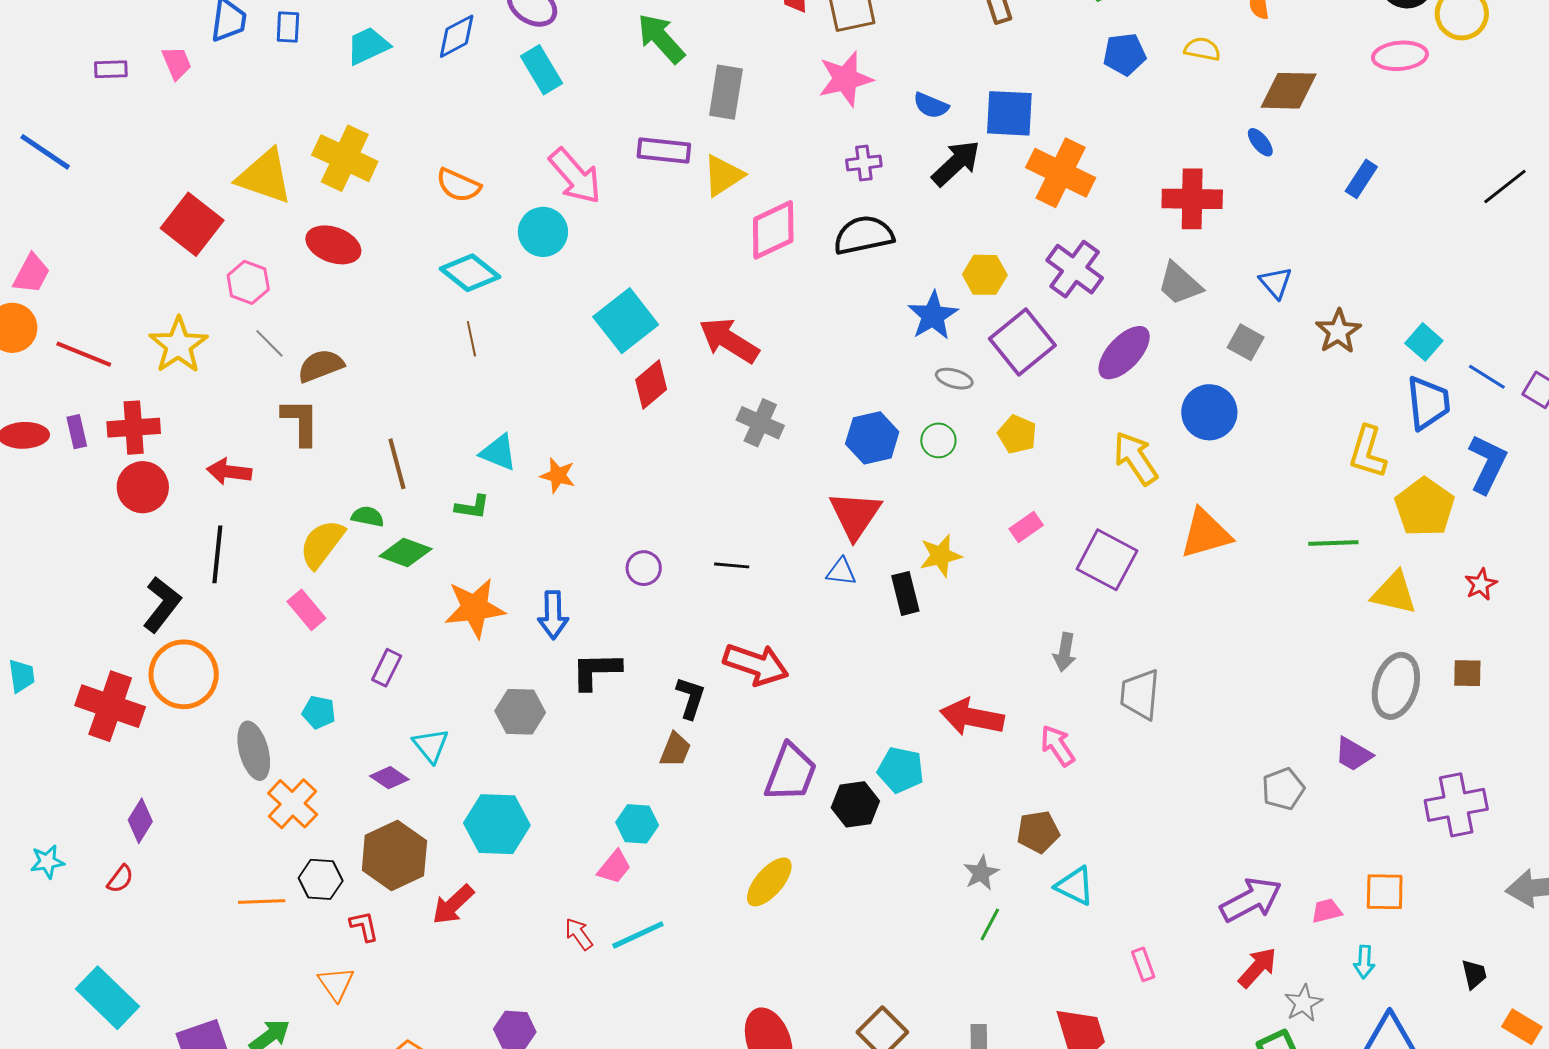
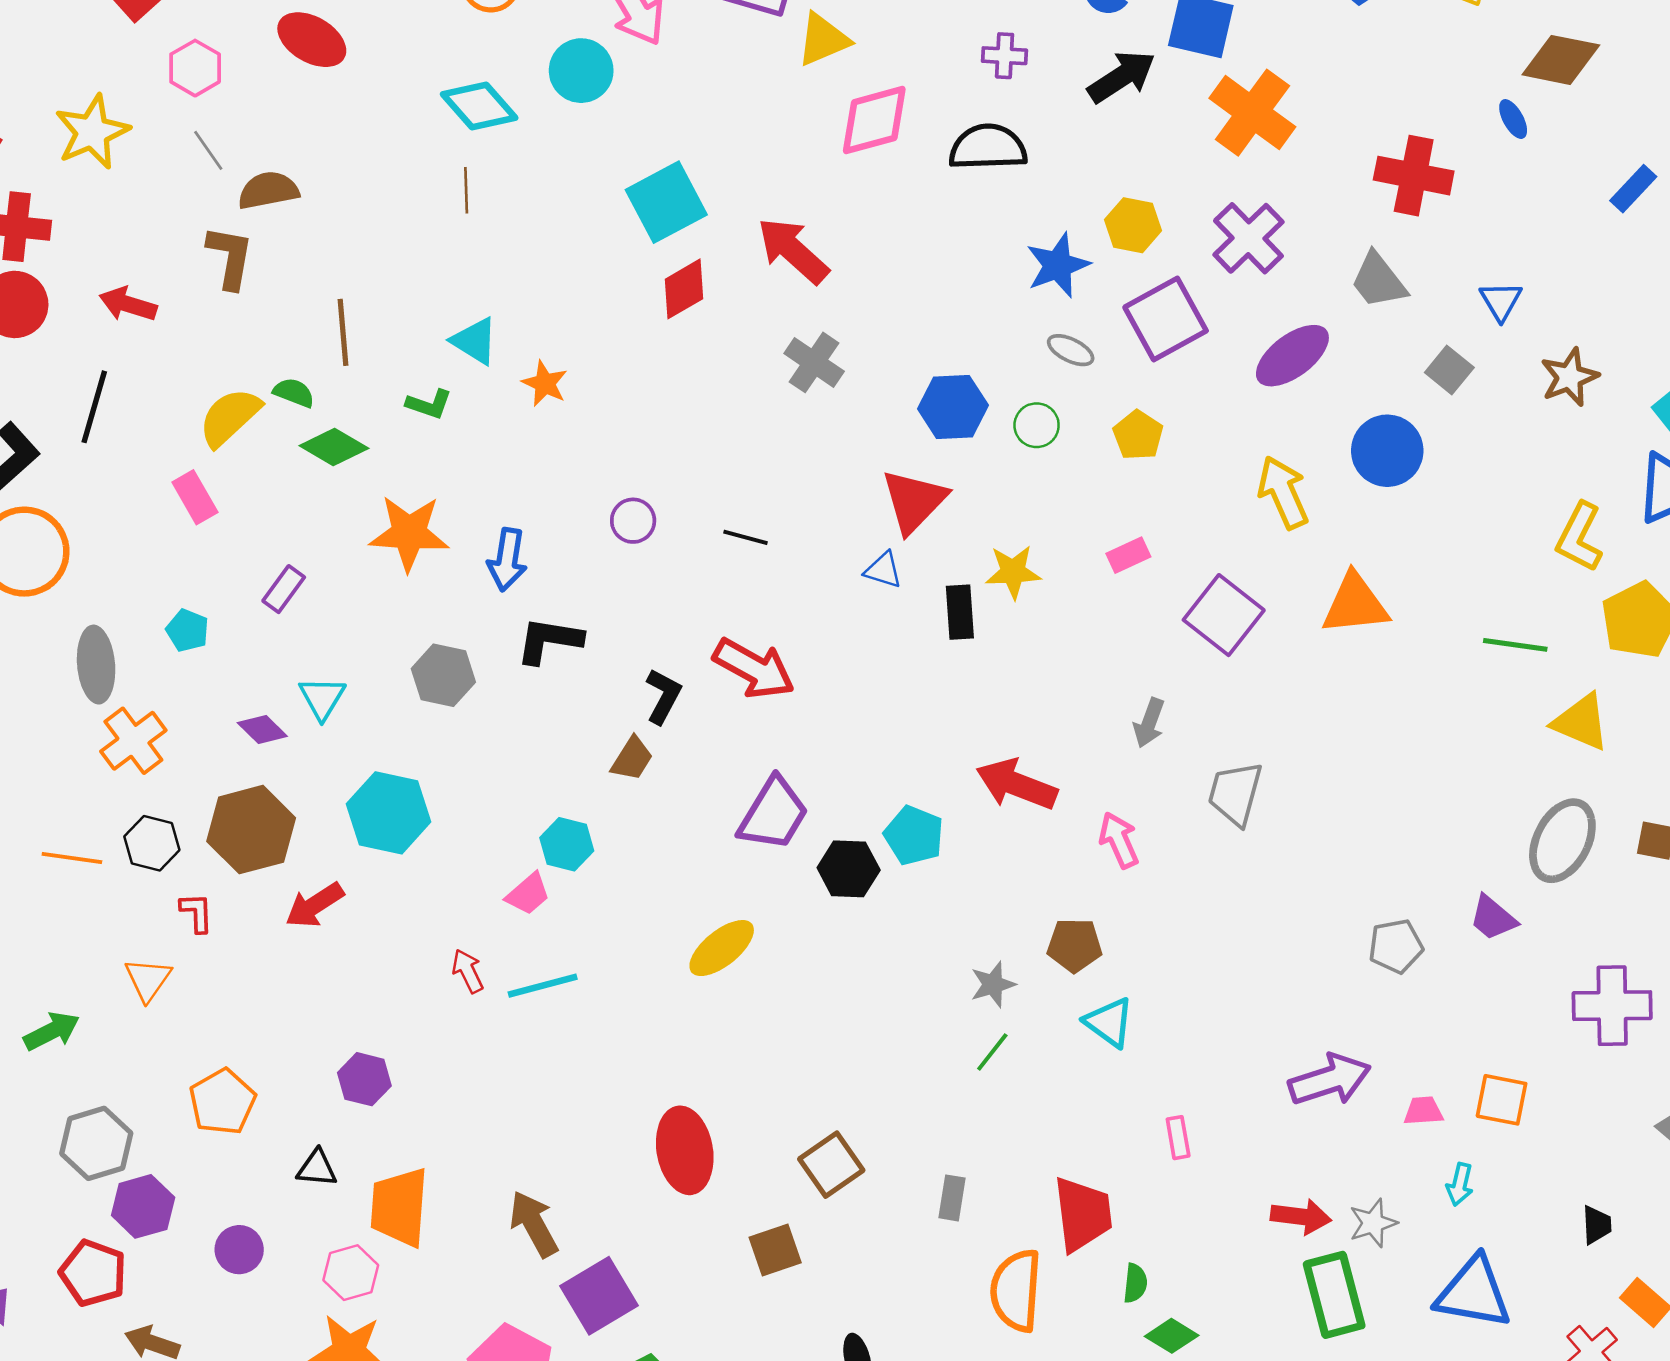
red arrow: (1257, 968) -> (1301, 1217), moved, turned 45

